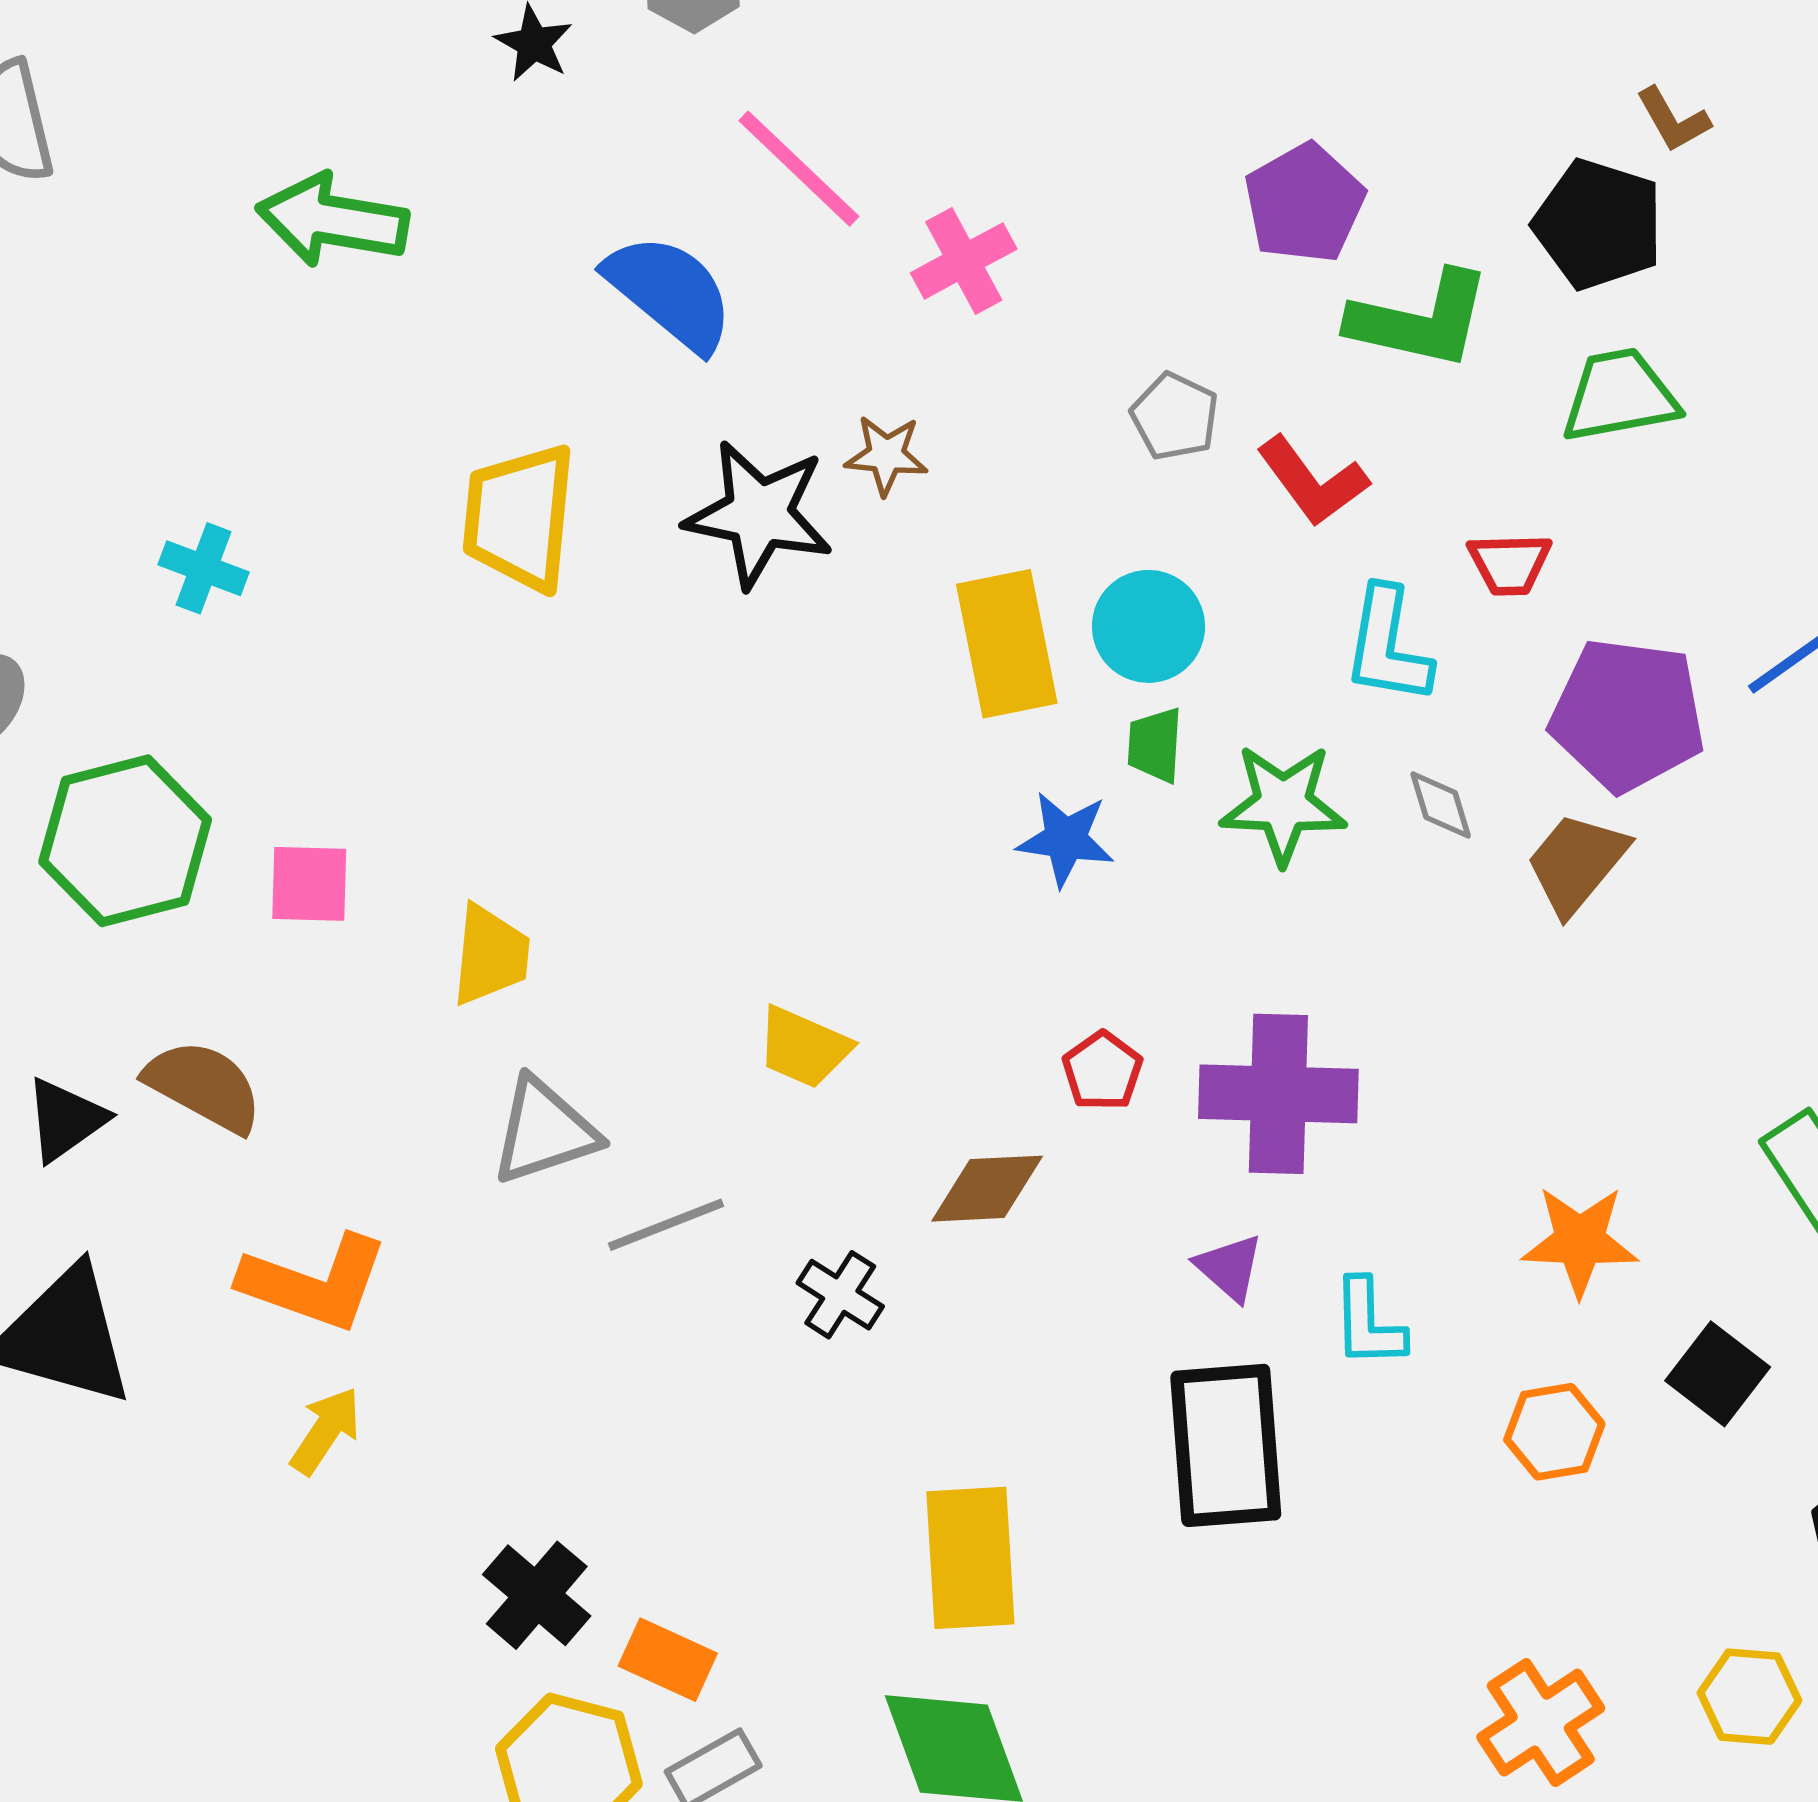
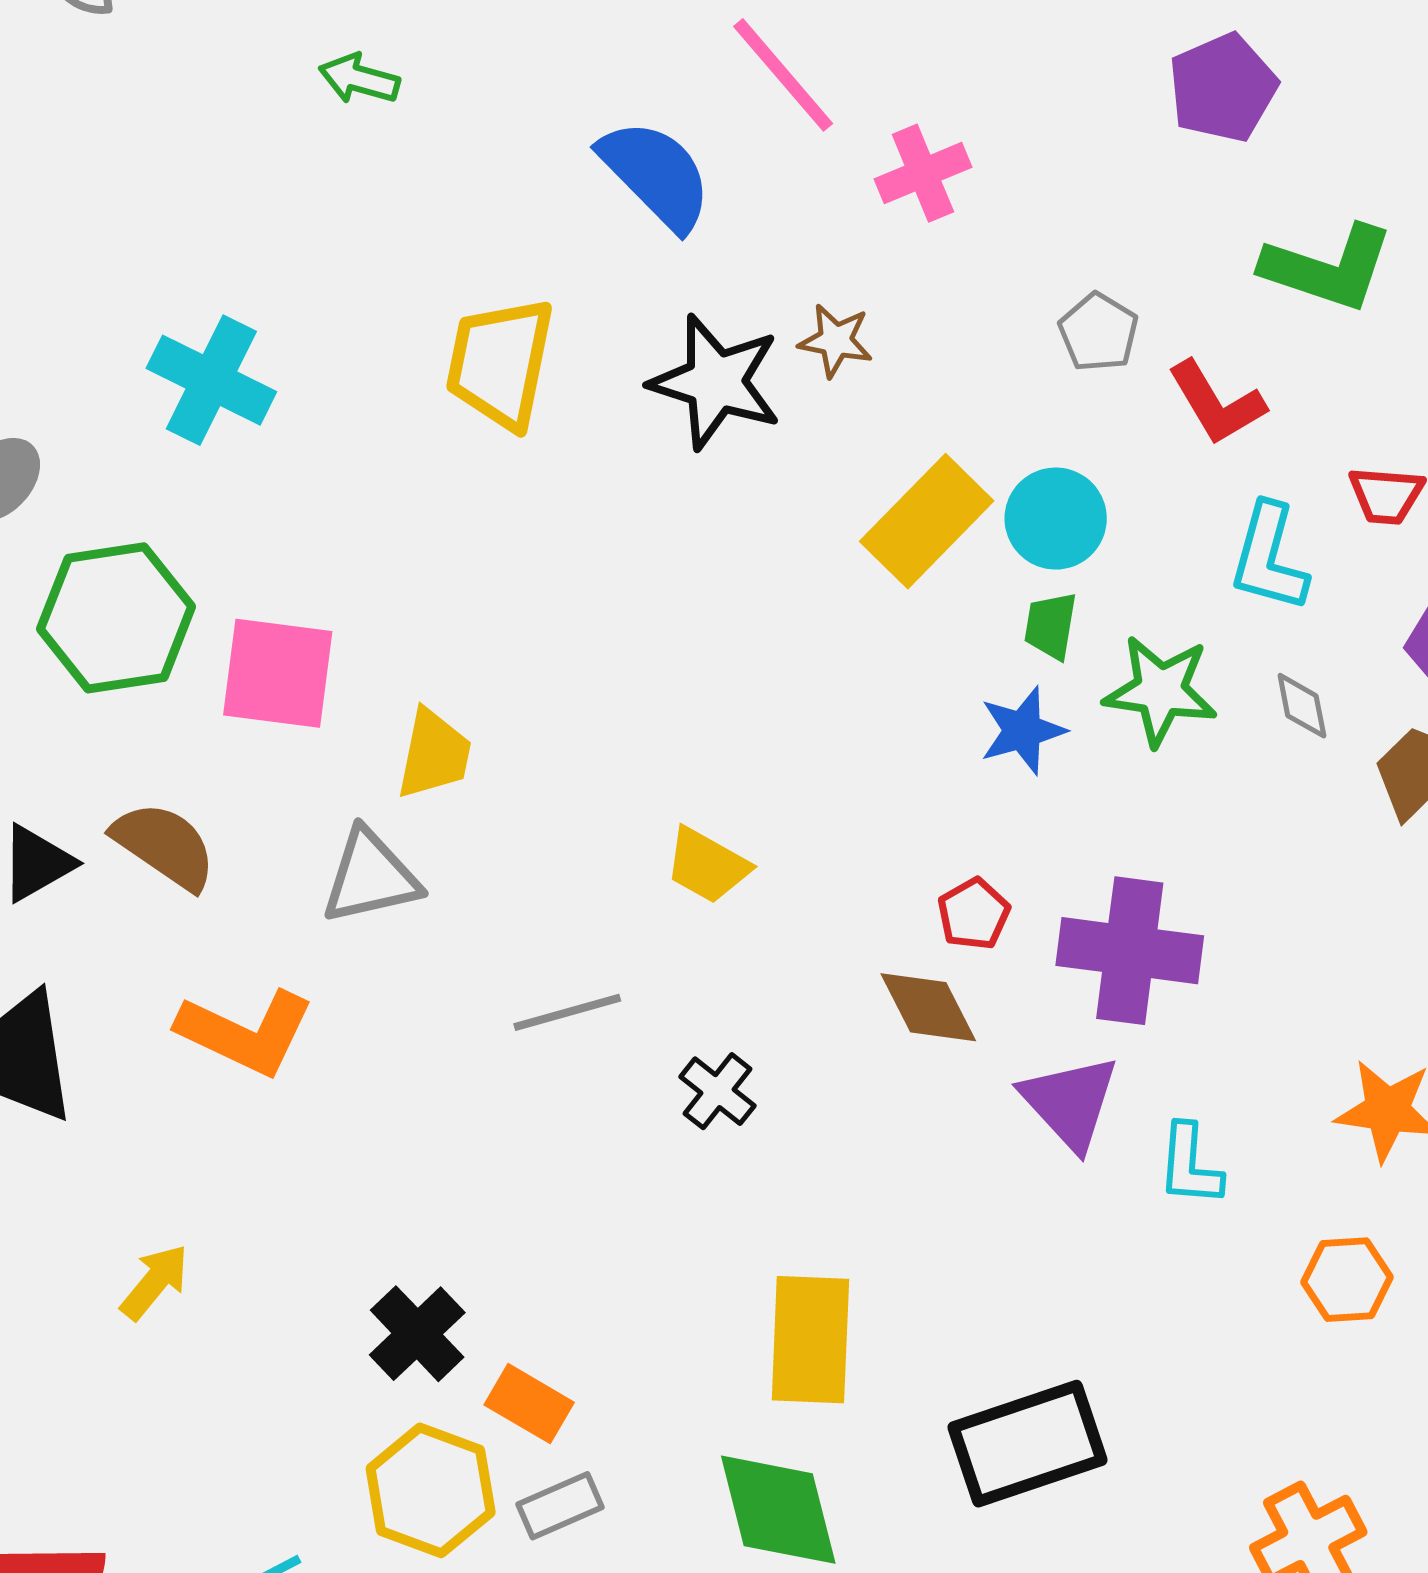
purple pentagon: (1304, 203) -> (1223, 88), moved
green arrow: (332, 220) -> (359, 79), size x0.6
cyan cross: (204, 568) -> (211, 380), size x1.6
yellow rectangle: (1007, 644) -> (927, 521), turned 50
blue star: (1066, 839) -> (1023, 731), moved, turned -30
pink square: (309, 884) -> (278, 673), size x1.5
gray triangle: (544, 1131) -> (370, 877), moved
brown diamond: (987, 1189) -> (928, 1007), moved, turned 60
purple triangle: (1229, 1268) -> (1070, 1102), size x1.6
yellow arrow: (326, 1431) -> (155, 1282), moved
black rectangle: (1226, 1445) -> (1027, 1444), moved, turned 70

